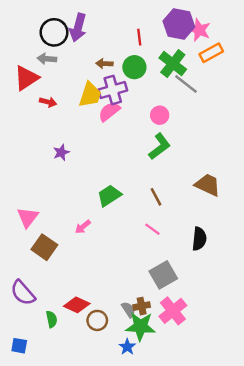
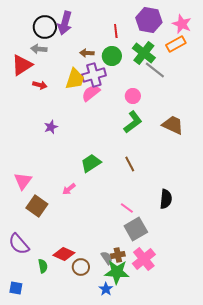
pink star: (199, 30) -> (182, 24), moved
brown trapezoid: (208, 185) -> (173, 125), moved
pink line: (152, 229) -> (127, 208), moved

